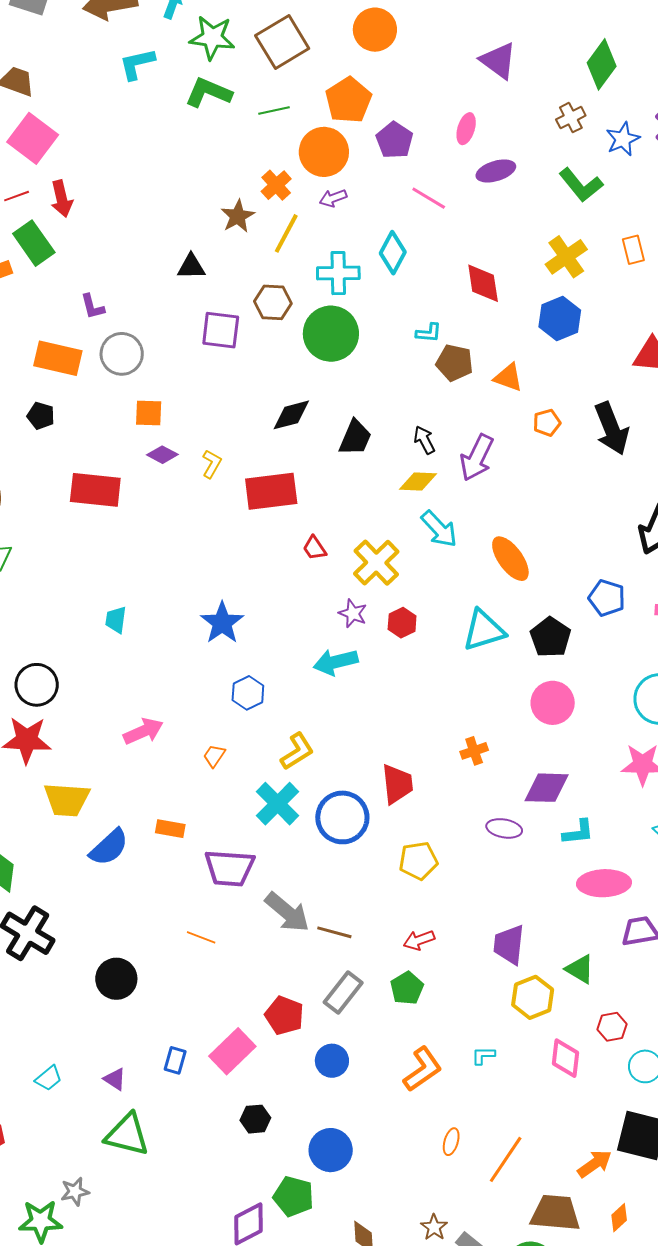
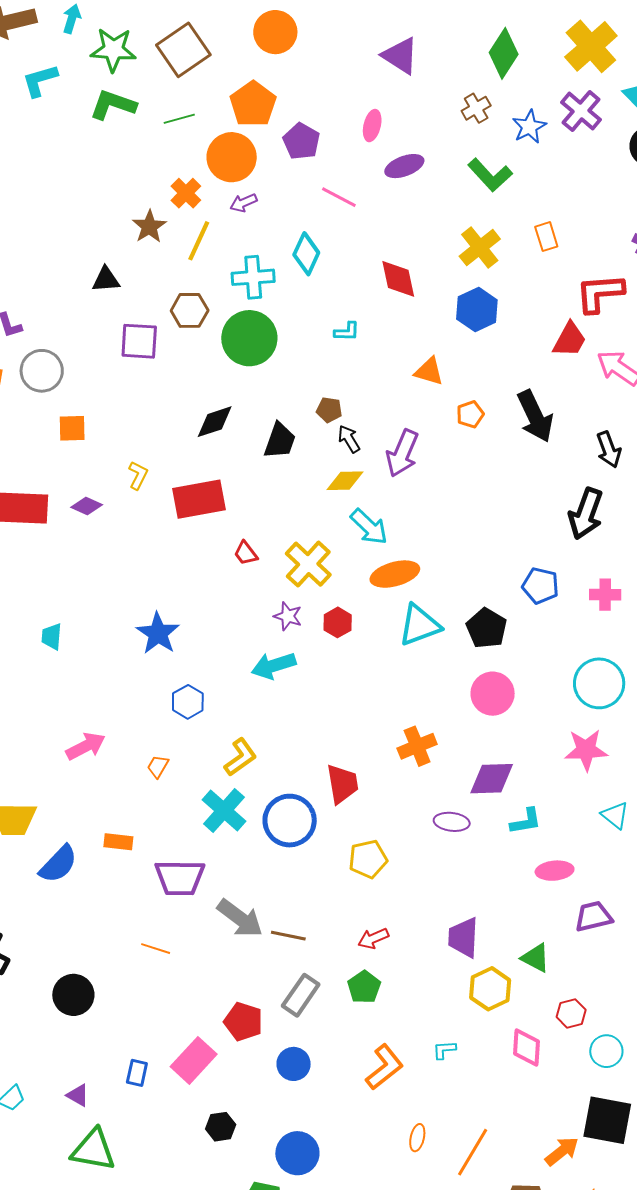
brown pentagon: (455, 363) -> (329, 410), moved, size x0.7
purple diamond: (162, 455) -> (87, 506), moved
orange ellipse: (510, 559) -> (395, 574), moved, turned -66
orange cross: (474, 751) -> (417, 746), size x1.4
pink ellipse: (604, 883) -> (555, 871), size x0.7

